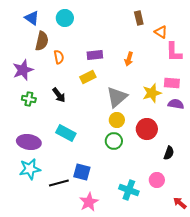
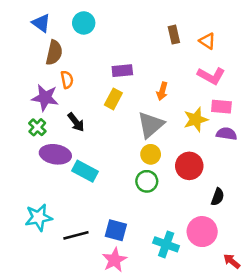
brown rectangle: (139, 18) -> (174, 35), moved
pink L-shape: (174, 52) -> (211, 76), moved, turned -60
orange semicircle: (59, 57) -> (67, 80), moved
orange arrow: (129, 59) -> (162, 91), moved
purple star: (23, 70) -> (45, 98), moved, turned 30
yellow rectangle: (88, 77) -> (113, 99), turned -35
green cross: (29, 99) -> (37, 127), turned 32
purple ellipse: (29, 142) -> (55, 154), moved
blue square: (82, 172) -> (116, 230), moved
pink circle: (157, 180) -> (202, 232), size x1.5

